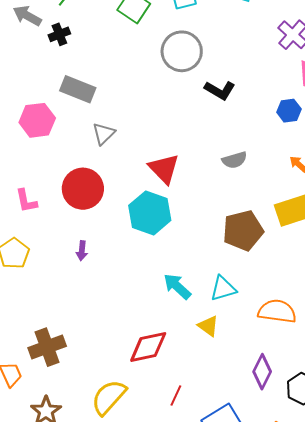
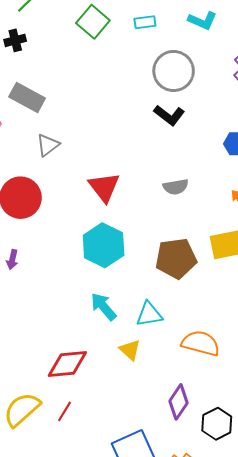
gray circle: (182, 51) -> (174, 71), moved
cyan hexagon: (150, 213) -> (104, 245), moved
red line: (176, 395) -> (64, 411), moved

